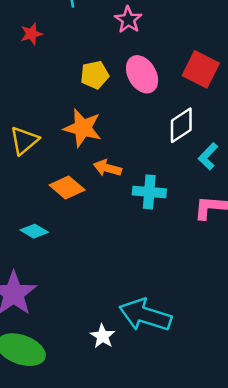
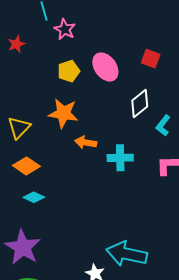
pink star: (128, 20) -> (65, 29), moved
red square: (201, 69) -> (151, 59), size x0.7
orange diamond: (67, 188) -> (26, 166), moved

